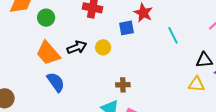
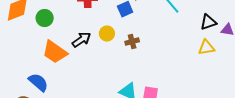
blue semicircle: (56, 82) -> (38, 82), moved
brown cross: (123, 85) -> (132, 42), moved

